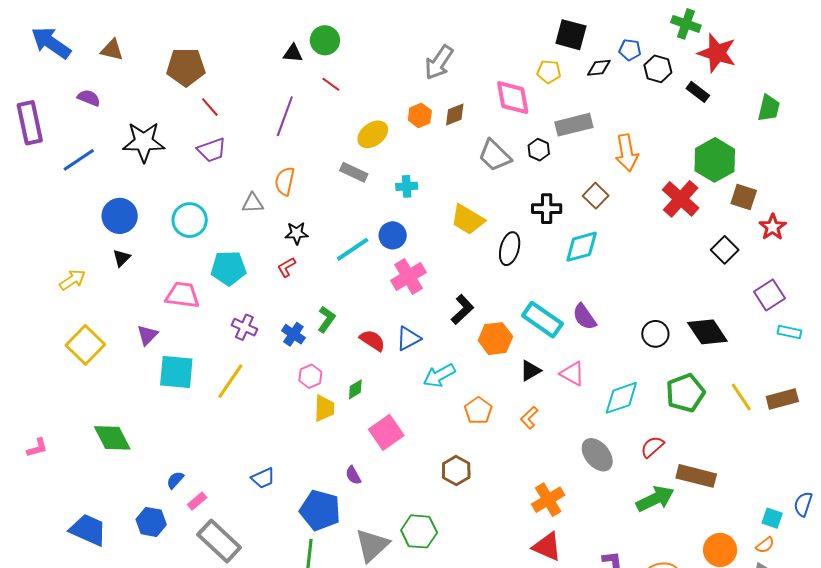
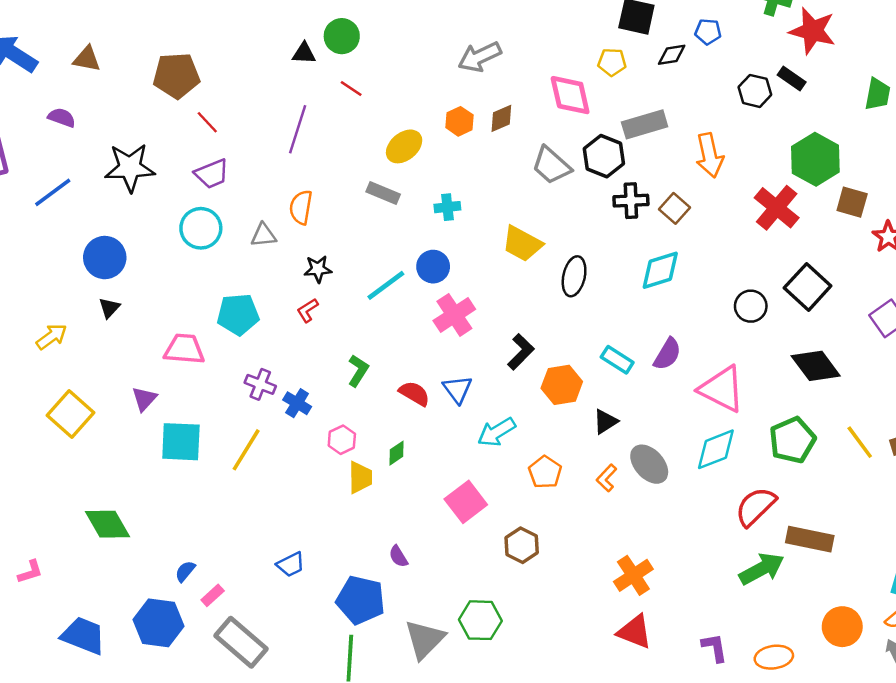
gray arrow: (439, 62) -> (480, 57), turned 33
black hexagon: (658, 69) -> (755, 91), moved
black hexagon: (539, 150) -> (604, 156), size x1.6
black cross: (547, 209) -> (631, 201), moved
cyan circle: (190, 220) -> (201, 228), moved
black square: (725, 250) -> (808, 287), moved, size x1.4
purple semicircle: (584, 317) -> (667, 354), turned -112
cyan rectangle: (542, 320) -> (617, 360), size x0.7
blue cross: (293, 334) -> (297, 403), moved
black circle: (655, 334) -> (751, 306), moved
blue triangle: (408, 338) -> (457, 389), turned -36
pink triangle: (572, 374) -> (722, 389), moved, size x1.6
pink square: (386, 432) -> (466, 502), moved
red semicircle: (652, 447) -> (756, 507), size x1.5
pink L-shape: (37, 448) -> (30, 572), moved
gray ellipse: (597, 455) -> (649, 464), moved
blue hexagon: (151, 522) -> (159, 623), size x1.4

